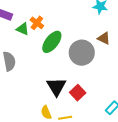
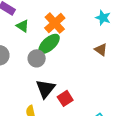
orange cross: (37, 23) -> (55, 23), moved, size x1.5
gray circle: (82, 53) -> (37, 58), moved, size x0.7

